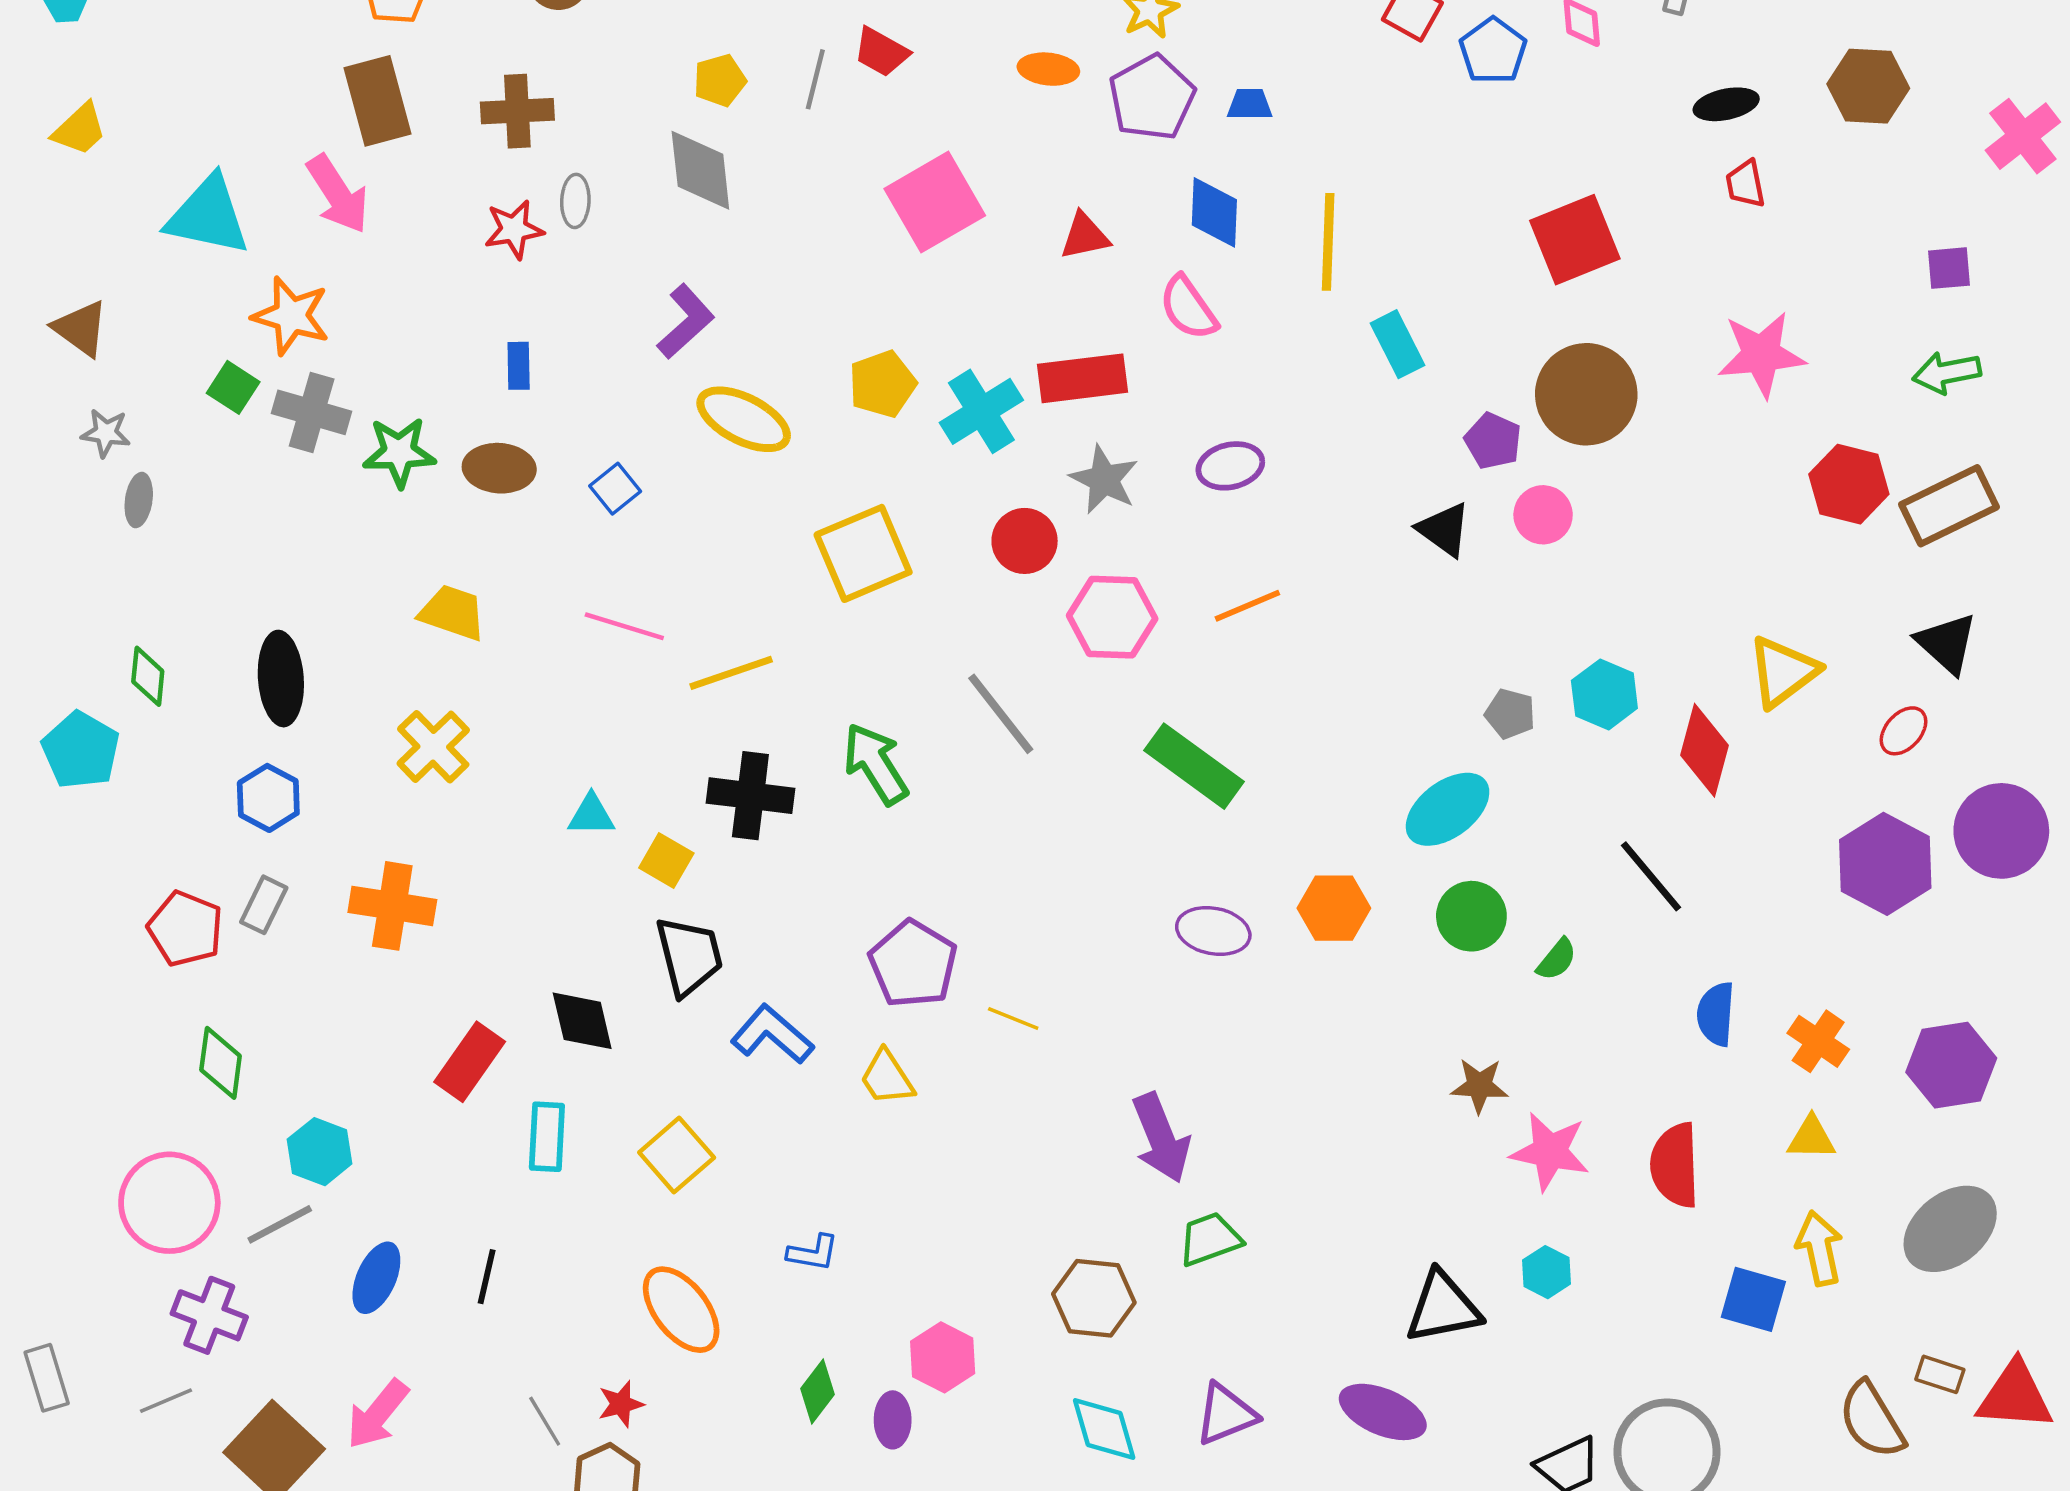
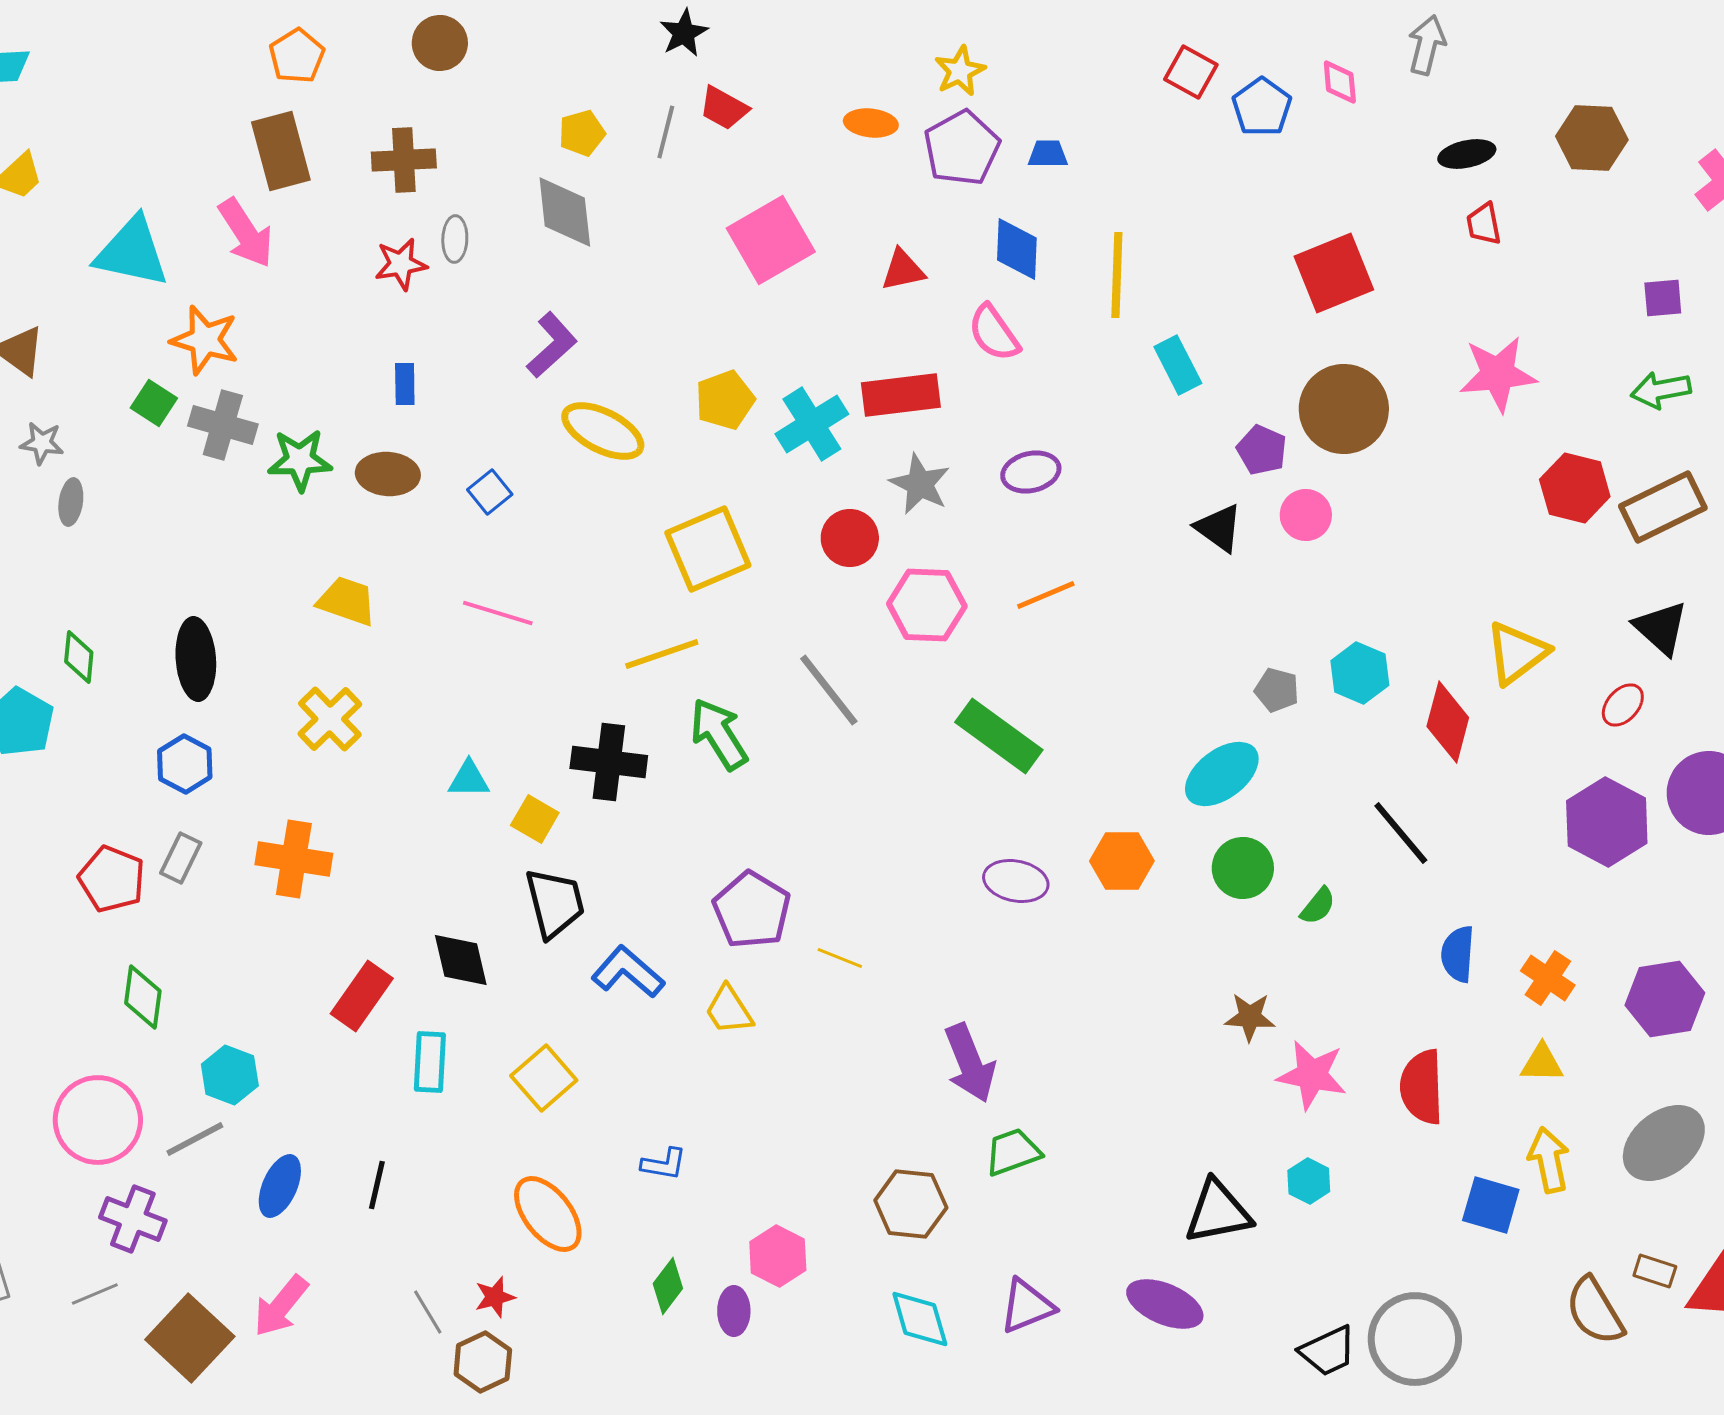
yellow line: (731, 673) -> (662, 654), moved

